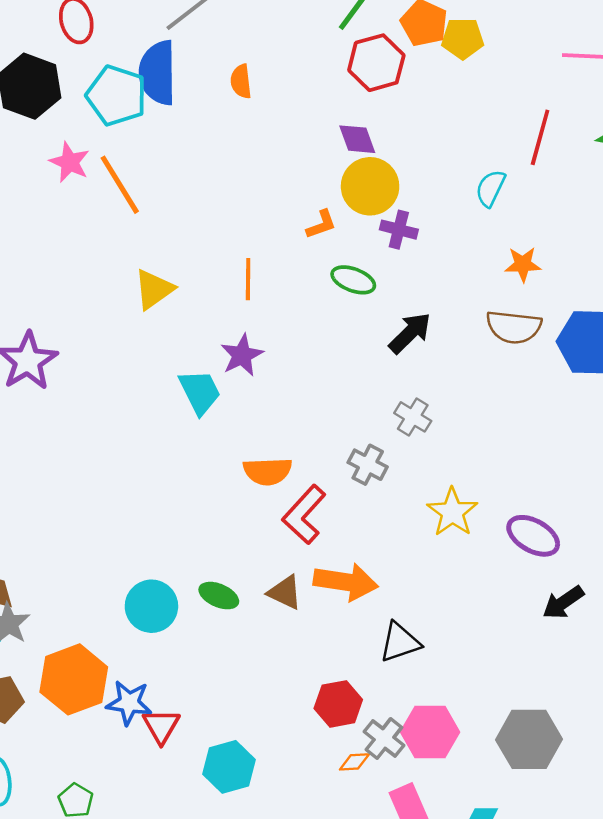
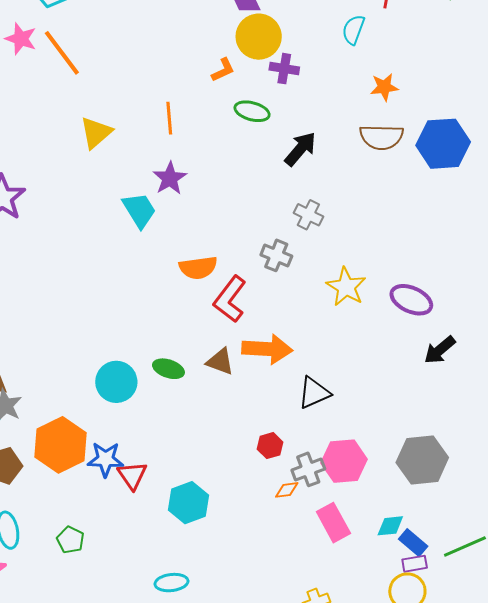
red hexagon: (338, 704) -> (270, 446), size x0.7
gray cross: (384, 739) -> (308, 469), turned 36

